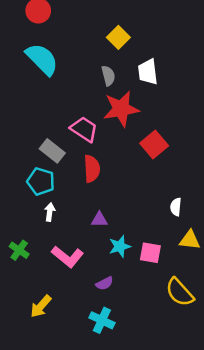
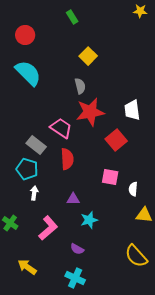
white trapezoid: (148, 72) -> (132, 110), moved
pink square: (150, 253) -> (110, 177), moved
pink L-shape: (68, 257) -> (48, 228), turned -80
purple semicircle: (104, 283) -> (77, 249), turned 56
yellow arrow: (41, 306) -> (27, 267), turned 84

